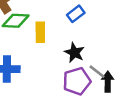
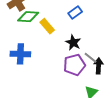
yellow rectangle: (40, 32) -> (47, 26), turned -42

